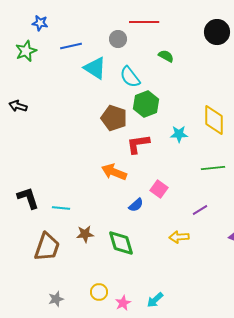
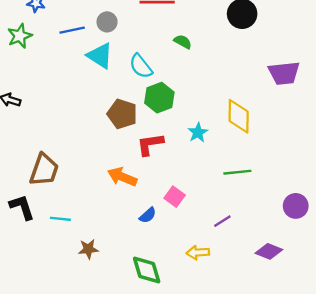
gray circle: (118, 39) -> (107, 22), moved
cyan star: (179, 134) -> (198, 133), turned -30
green diamond: (121, 243) -> (147, 270), moved
brown trapezoid: (47, 247) -> (44, 170), moved

